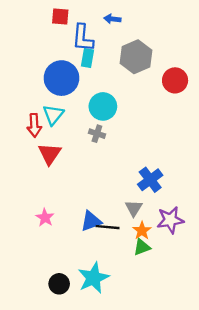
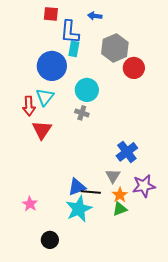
red circle: (175, 80) -> (134, 68), moved
pink star: (45, 218) -> (30, 204), moved
cyan star: (93, 278) -> (79, 209), moved

